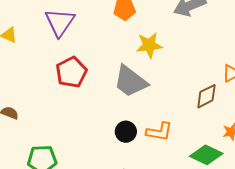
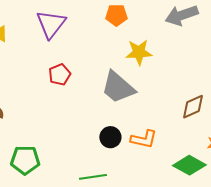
red pentagon: (71, 72) -> (60, 75), size x0.7

